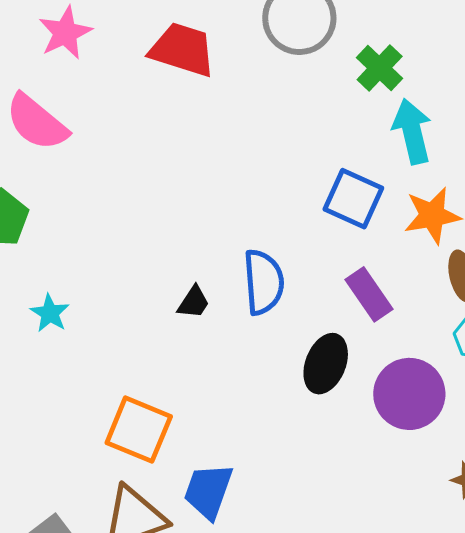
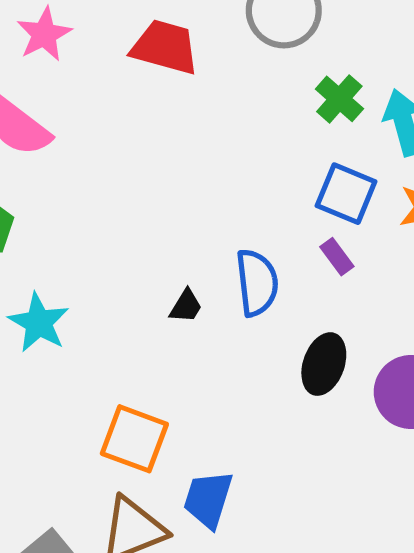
green cross: (380, 68) -> (339, 99), moved
purple rectangle: (369, 294) -> (337, 257), moved, size x0.7
cyan star: (50, 313) -> (39, 323), size x1.5

